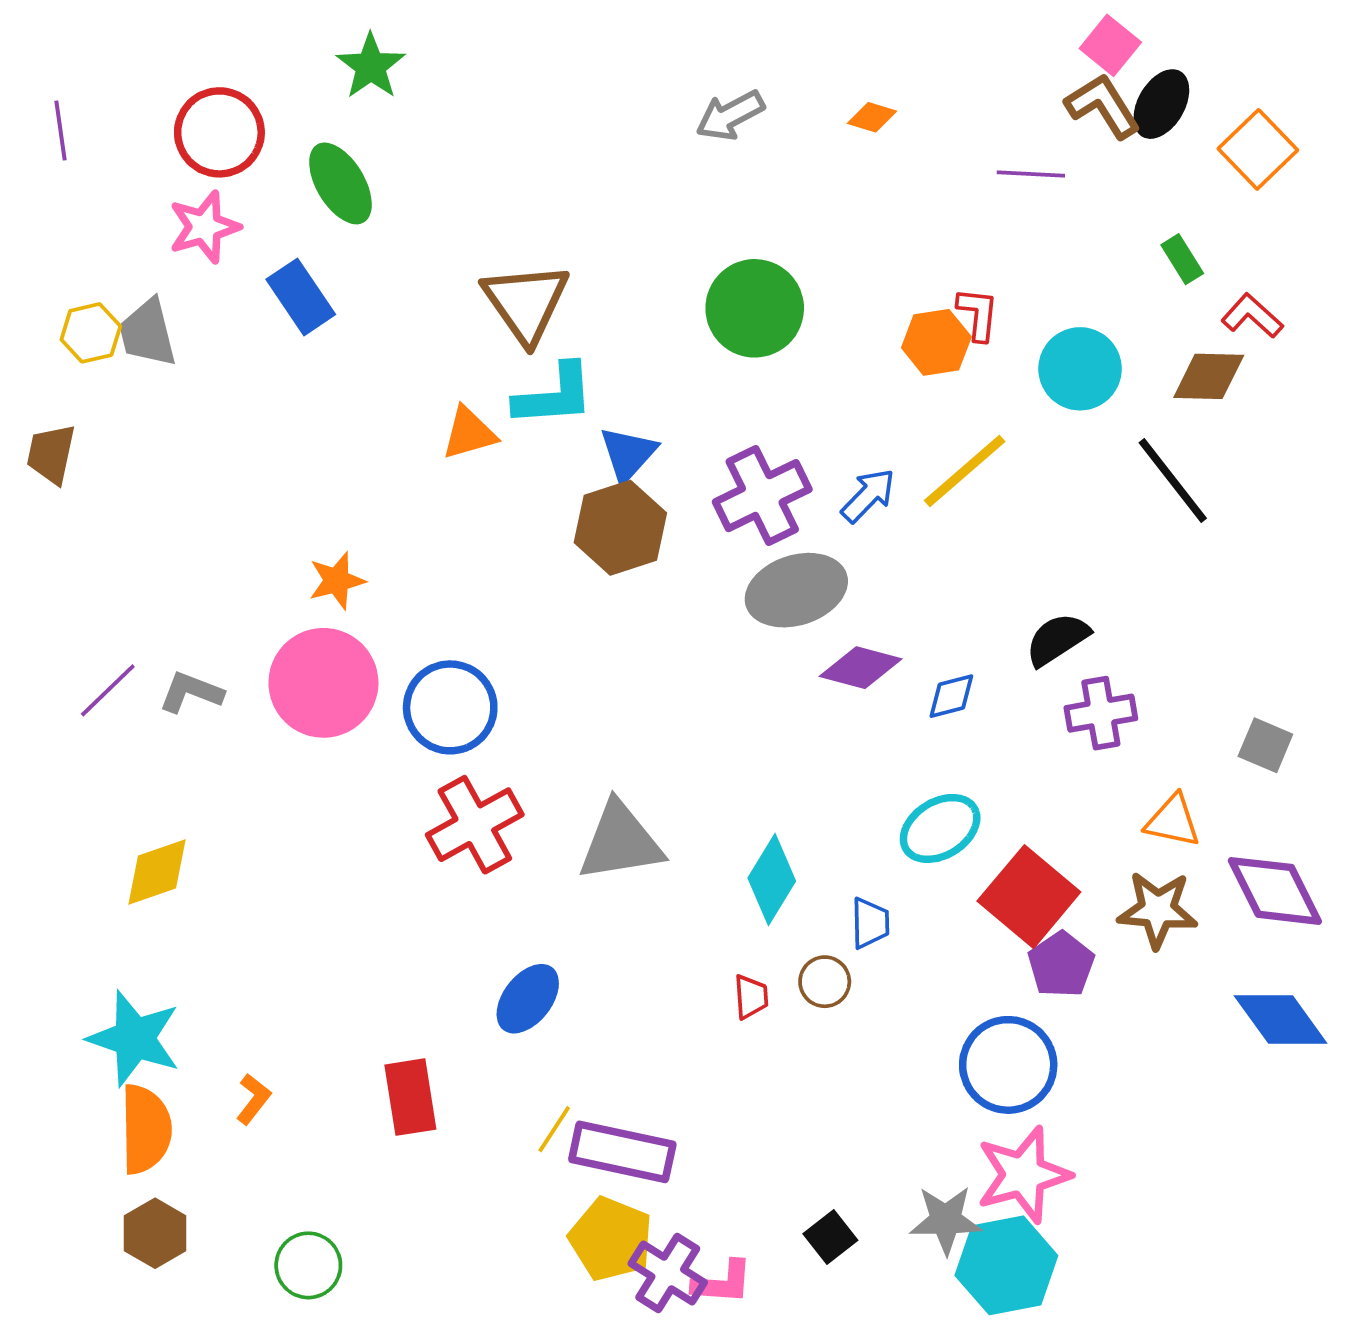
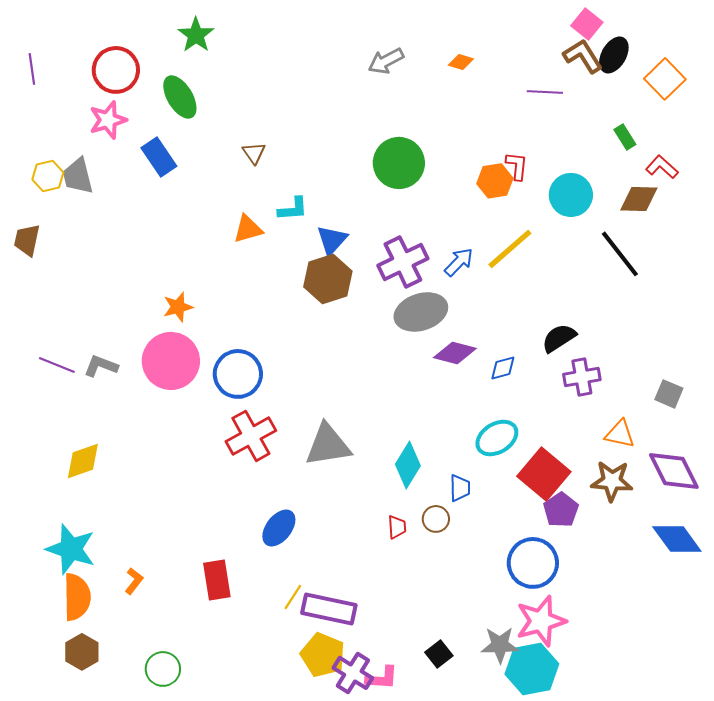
brown triangle: (526, 303) -> (254, 153), moved, size x0.5
cyan L-shape: (554, 395) -> (293, 209), size x0.7
purple line: (108, 690) -> (57, 365), turned 66

